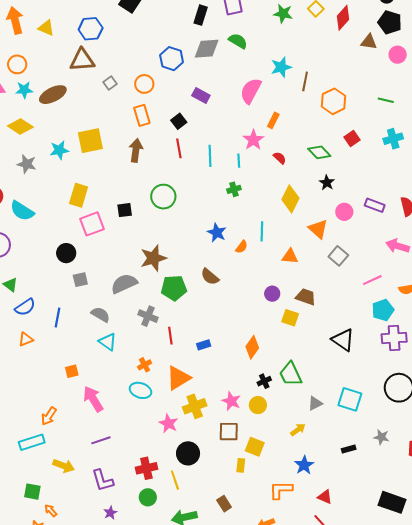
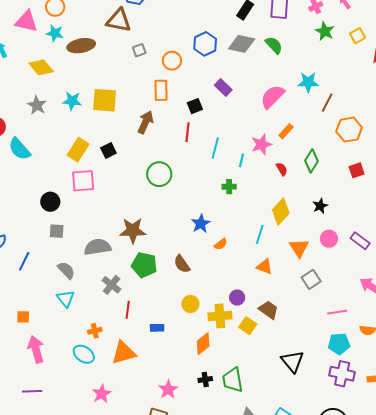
green diamond: (319, 152) -> (311, 161), moved, turned 60
black square: (125, 210) -> (108, 151), moved, turned -35
cyan line: (262, 231) -> (260, 234), moved
yellow circle: (258, 405) -> (190, 304), moved
yellow cross: (195, 406) -> (220, 316), moved

